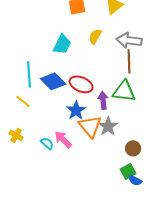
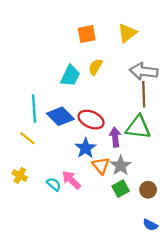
yellow semicircle: (95, 36) -> (95, 67), moved
orange triangle: (90, 126) -> (101, 166), size x0.7
green square: (128, 171) -> (121, 189), moved

